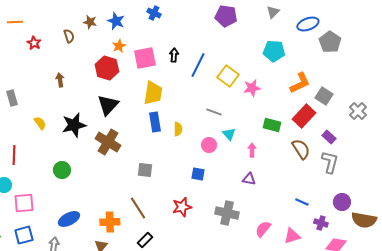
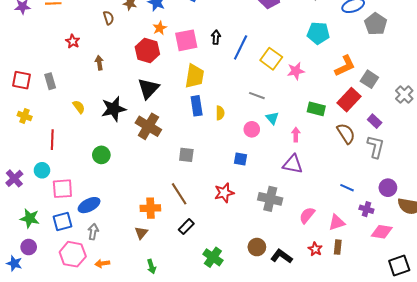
red star: (34, 43) -> (73, 41), moved
purple triangle: (249, 179) -> (293, 164), size x1.5
blue ellipse: (69, 219) -> (89, 205), moved

